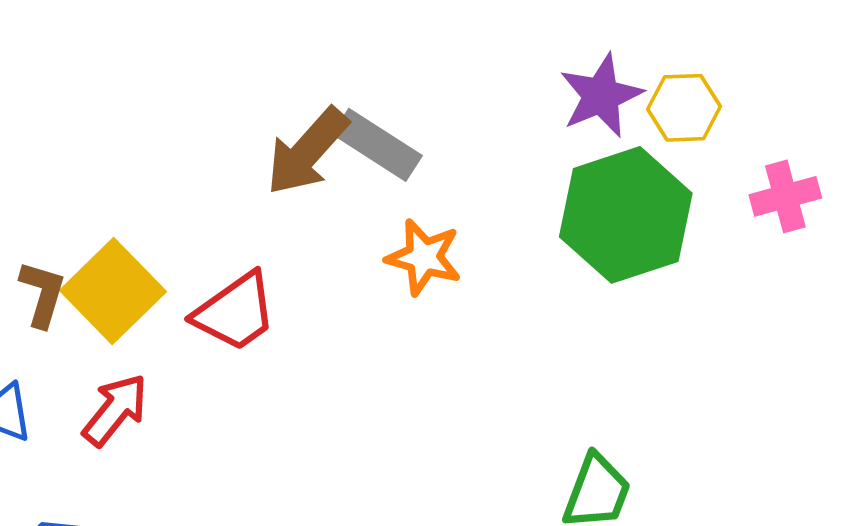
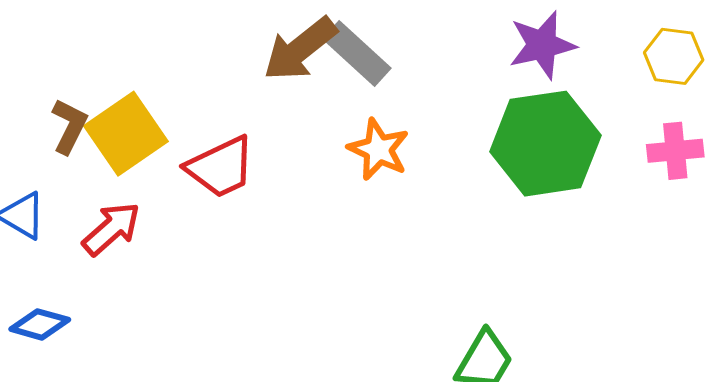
yellow hexagon: (684, 108) -> (674, 56), moved

